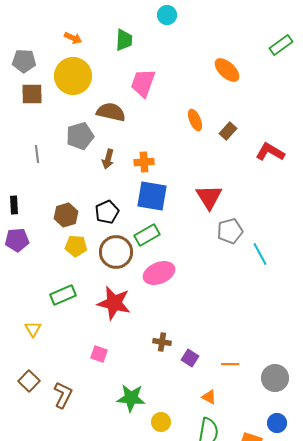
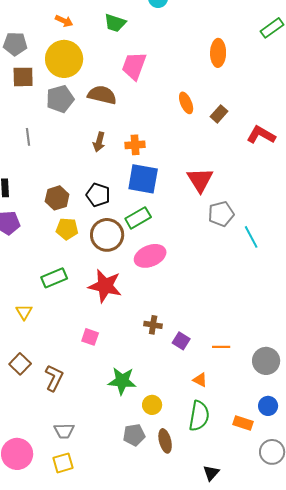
green trapezoid: (124, 40) -> (115, 23), turned 105
orange ellipse: (227, 70) -> (218, 53), turned 48
gray pentagon: (80, 136) -> (60, 99), moved
black pentagon: (107, 212) -> (98, 195), turned -30

